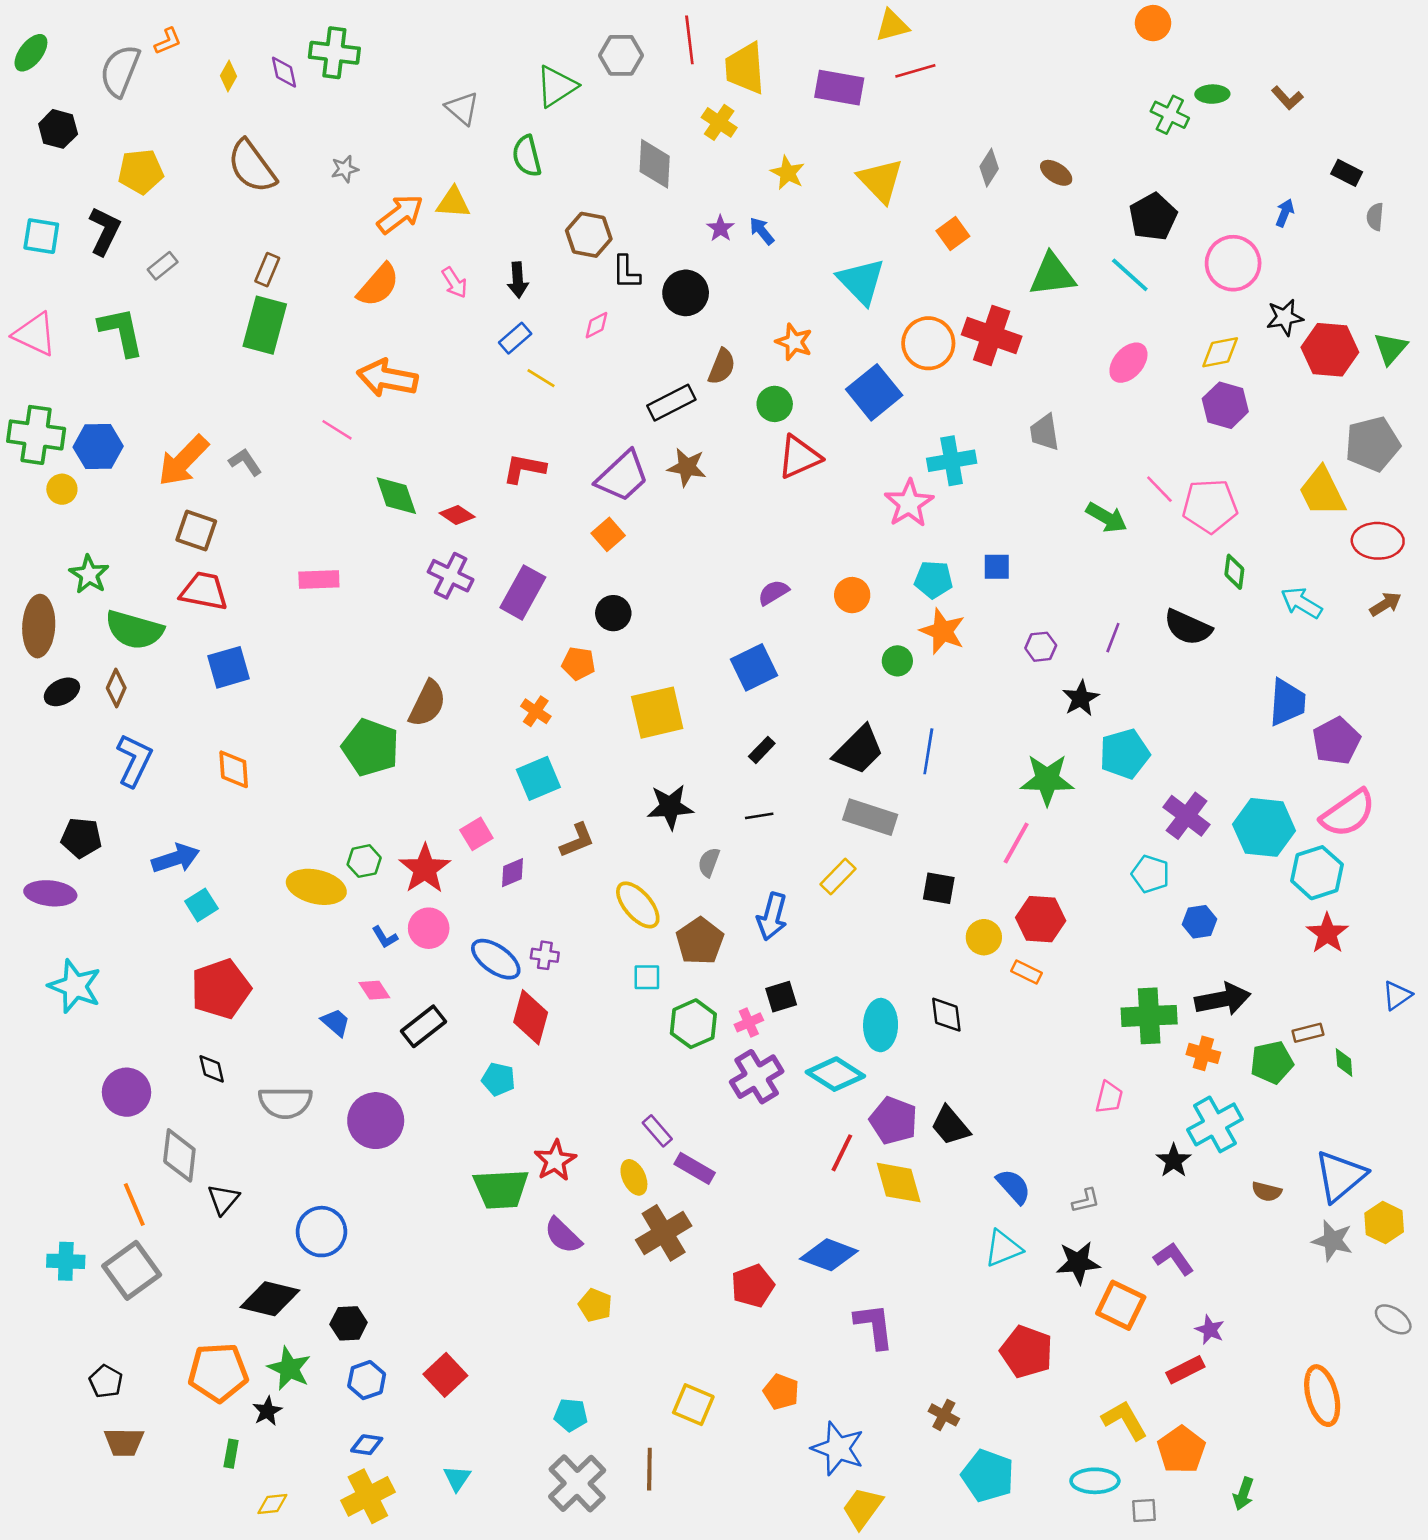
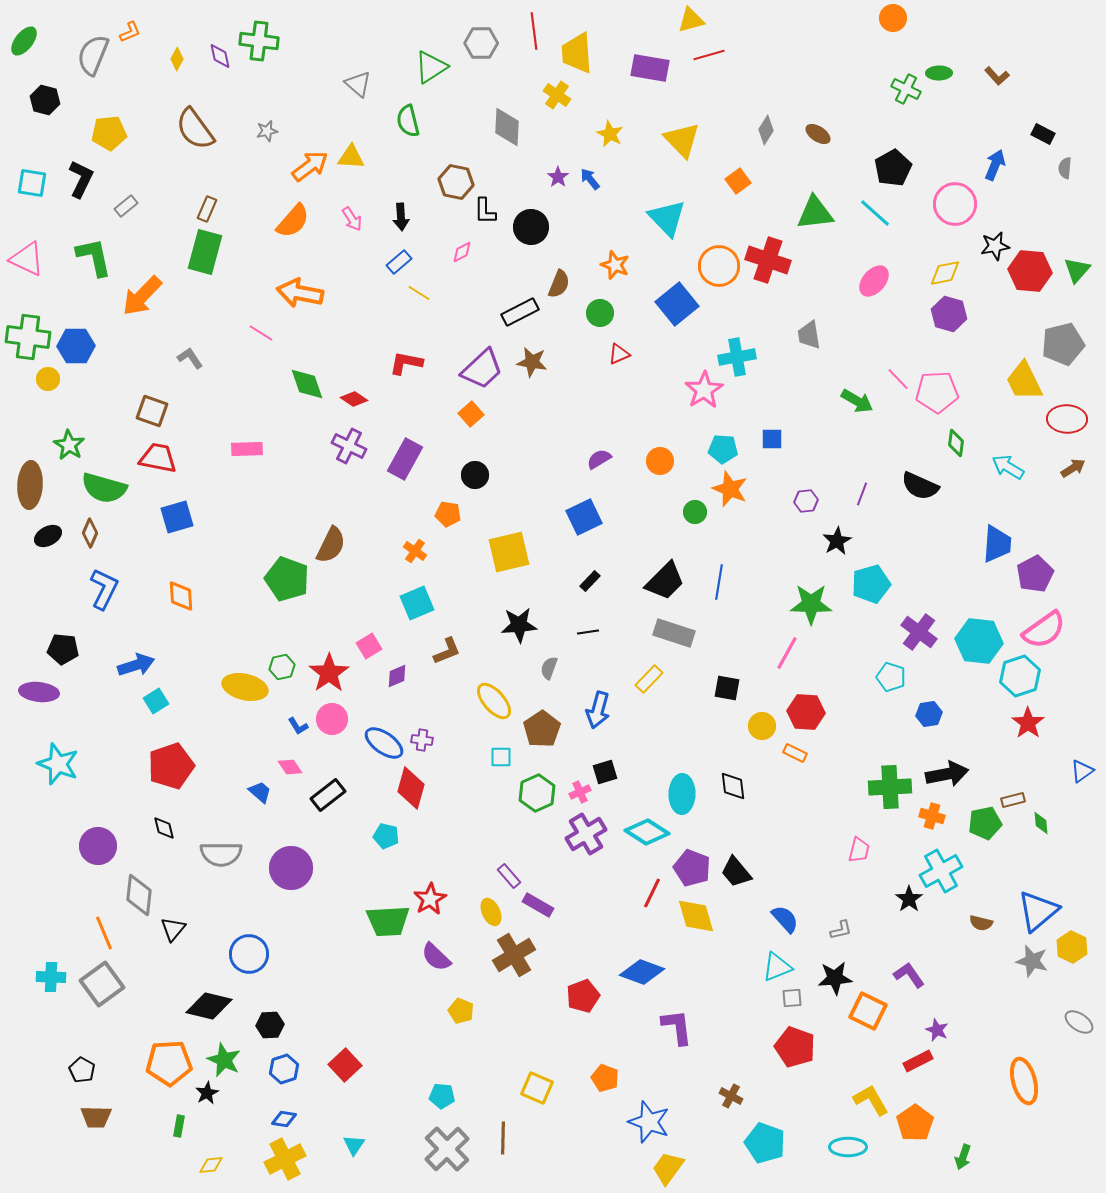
blue arrow: (1285, 213) -> (995, 165), size x1.4
red triangle: (799, 457) -> (619, 354), size x0.6
orange arrow: (183, 461) -> (142, 296), moved
gray square: (1144, 1511) -> (792, 998), moved

